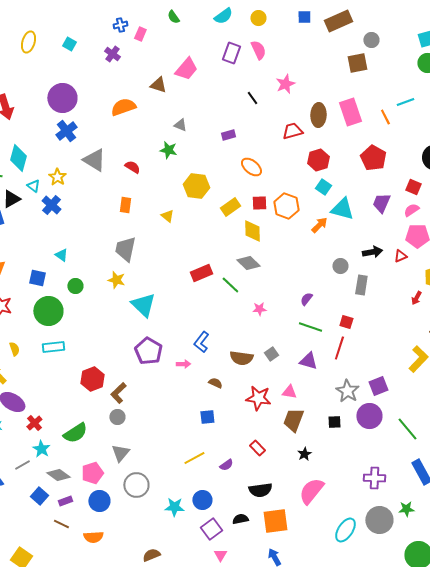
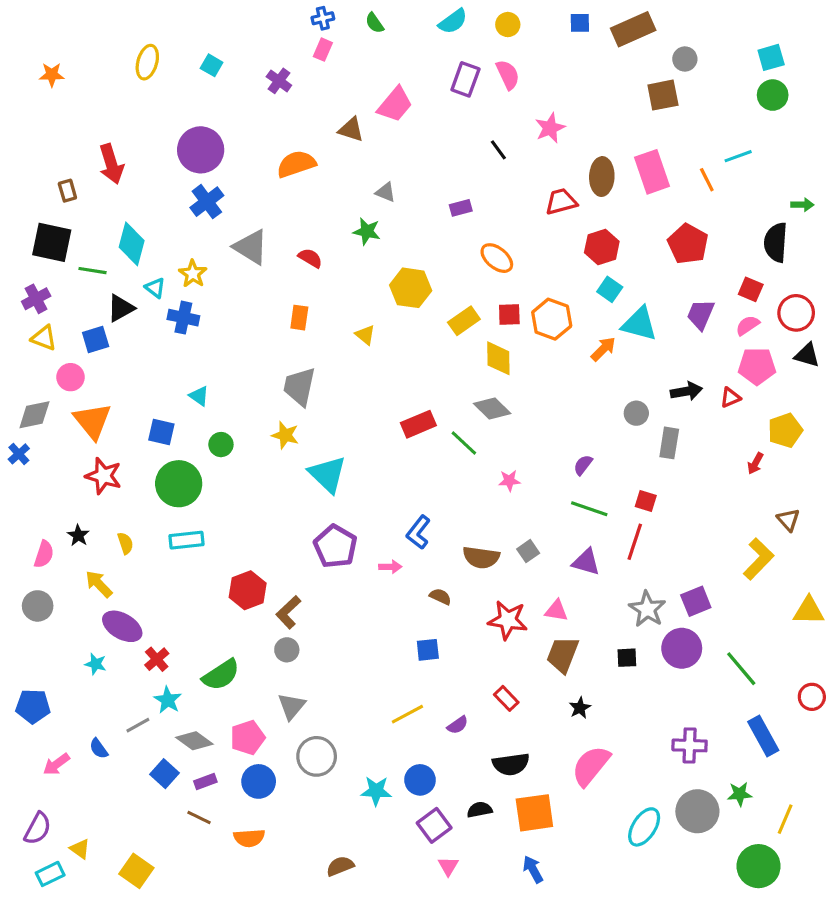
blue cross: (120, 25) -> (323, 18), moved
blue cross: (51, 205) -> (183, 318), turned -30

